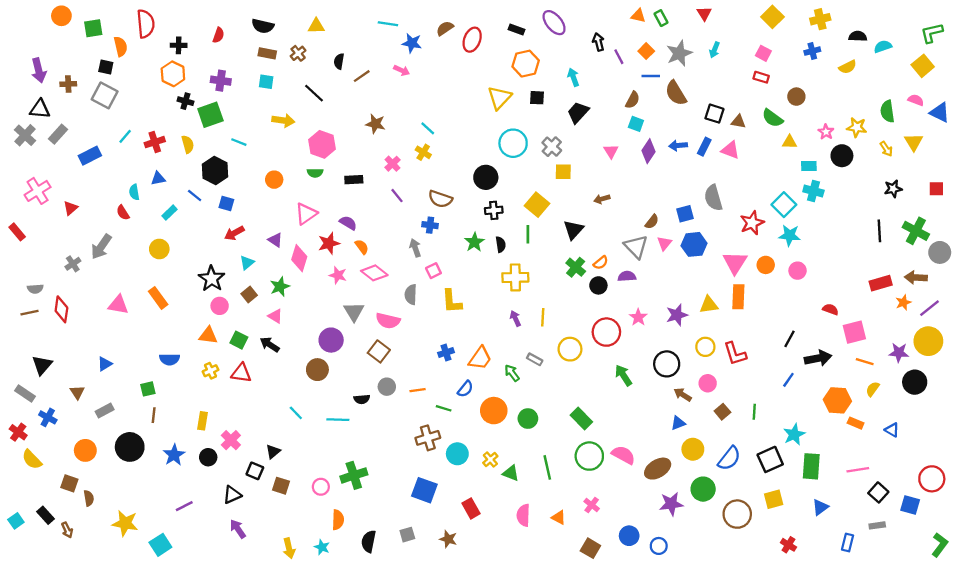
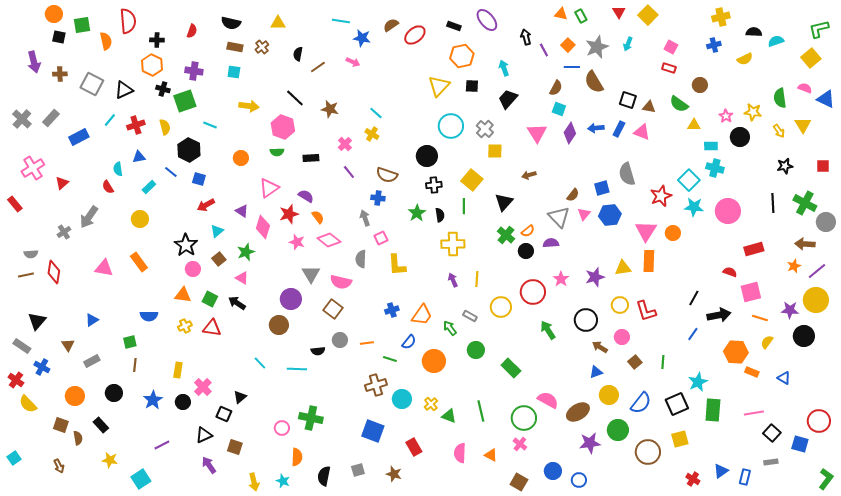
yellow square: (772, 17) -> (648, 15), moved
red ellipse: (472, 40) -> (415, 35), turned 30
black square: (106, 67) -> (59, 37), moved
black line: (314, 93) -> (295, 98), moved
black triangle: (40, 109) -> (124, 90), moved, turned -30
pink triangle: (611, 151) -> (537, 133), size x1.5
pink circle: (798, 271) -> (728, 211), moved, size x1.6
red rectangle: (881, 283) -> (754, 249), moved
green circle: (528, 419) -> (476, 350), moved
black circle: (130, 447) -> (114, 393), size x0.7
green circle: (589, 456) -> (524, 418), moved
green cross: (354, 475) -> (311, 418), turned 30
brown square: (281, 486) -> (235, 447), moved
blue triangle: (820, 507) -> (721, 471), moved
black rectangle: (46, 515) -> (101, 425), moved
yellow star: (125, 523) -> (110, 460), size x0.7

